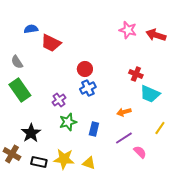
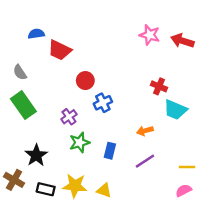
red circle: (85, 69) -> (85, 81), moved
yellow line: (160, 128) -> (187, 167), moved, turned 56
pink semicircle: (140, 152) -> (184, 190), moved, turned -72

